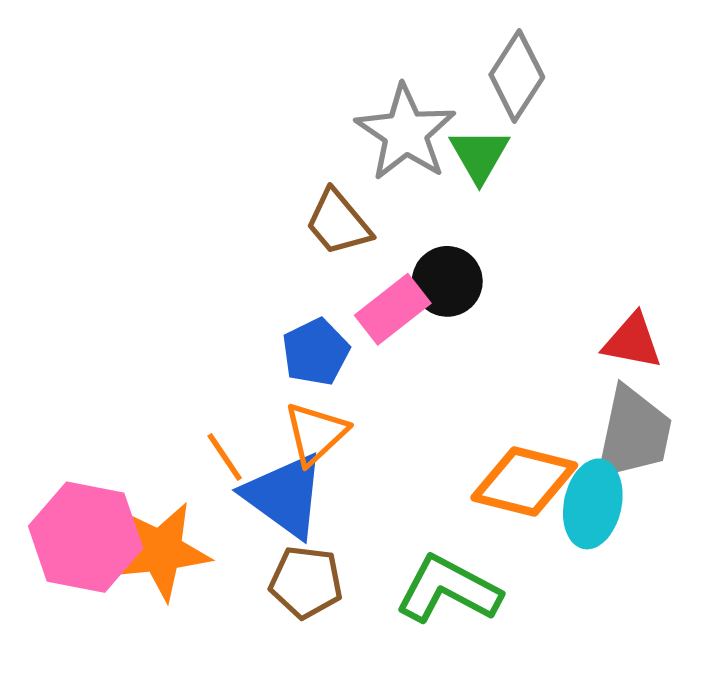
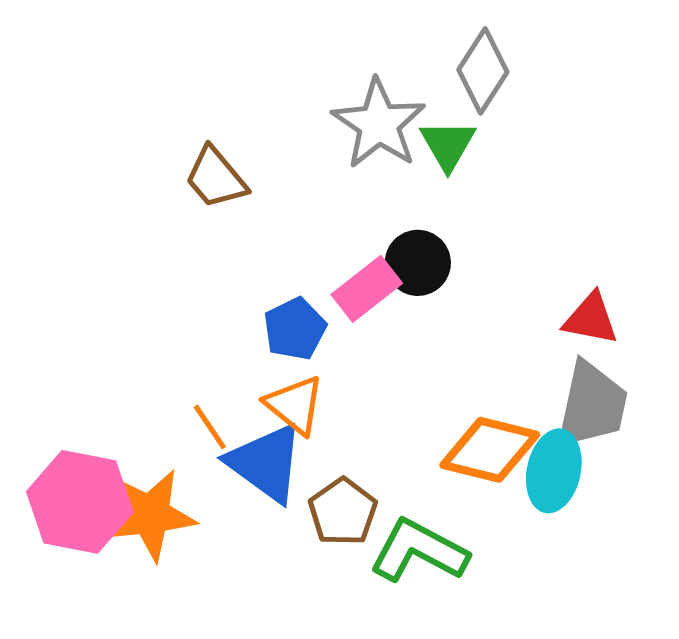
brown trapezoid: (338, 223) -> (216, 178), moved
orange triangle: (316, 433) -> (295, 405), turned -38
brown pentagon: (306, 582) -> (343, 512), moved, turned 30

